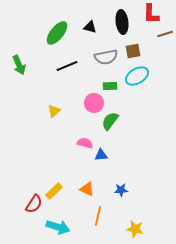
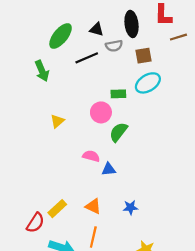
gray semicircle: (106, 57) -> (114, 46), moved, size x0.7
green arrow: (19, 65) -> (42, 71), moved
black line: (67, 66) -> (87, 58), moved
orange line: (98, 216) -> (93, 237), moved

